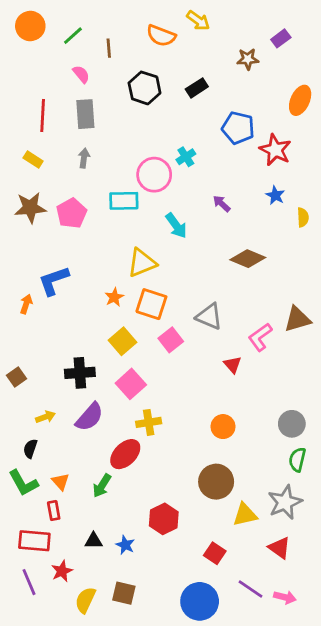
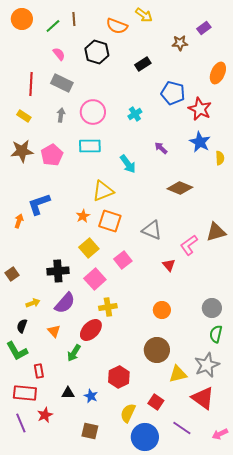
brown line: (109, 48) -> (74, 19), moved
black hexagon: (145, 88) -> (97, 52), moved
gray rectangle: (85, 114) -> (62, 83), turned -60
pink circle: (154, 175) -> (93, 112), moved
blue star: (275, 195) -> (200, 142), size x1.5
pink square: (171, 340) -> (123, 260), moved
orange triangle: (61, 482) -> (54, 331), moved
red triangle: (279, 548) -> (203, 398), size x1.4
pink arrow: (285, 597) -> (220, 434), moved, turned 140
yellow semicircle: (85, 600) -> (128, 413), moved

